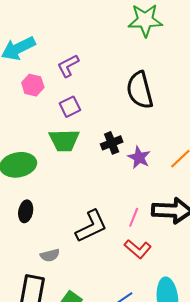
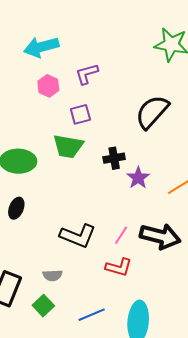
black semicircle: (140, 90) -> (152, 112), turned 45
black L-shape: (91, 226) -> (78, 236), turned 36
red L-shape: (138, 249) -> (119, 267), turned -36
gray semicircle: (50, 255) -> (53, 275), moved

